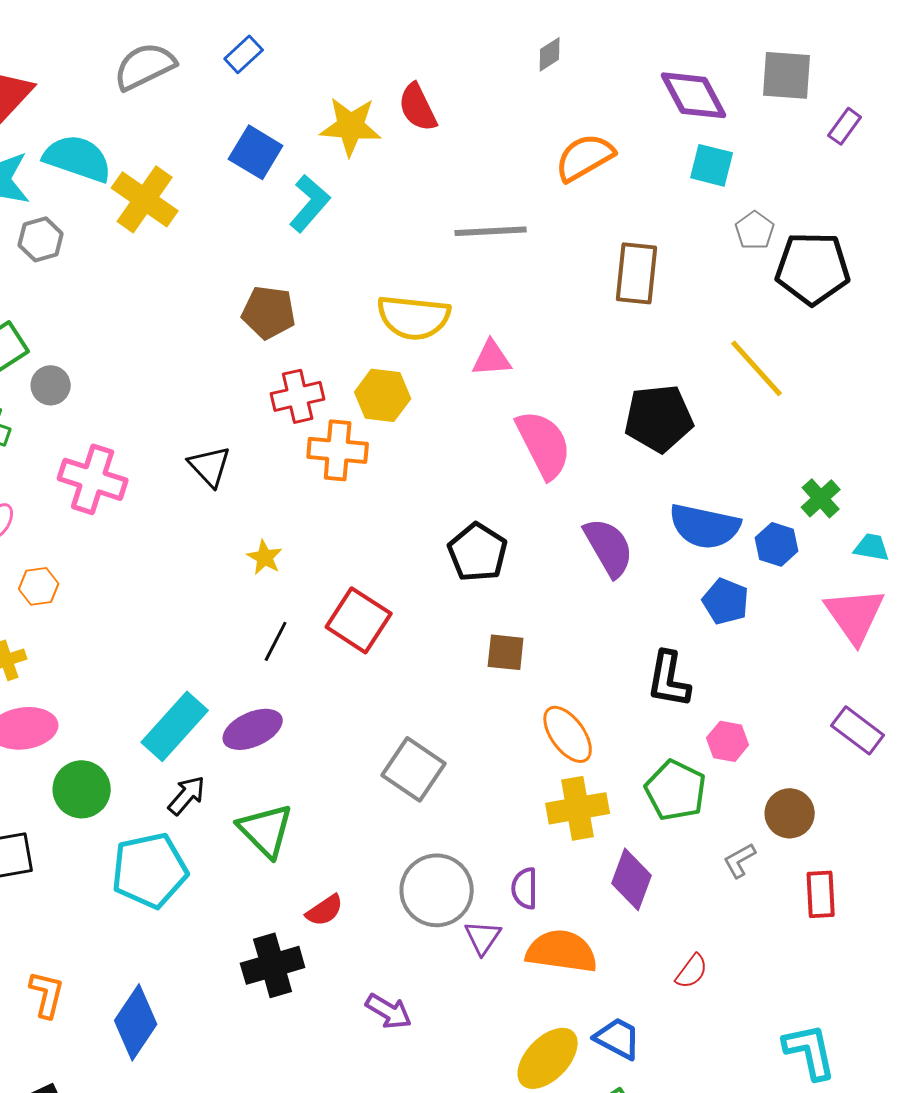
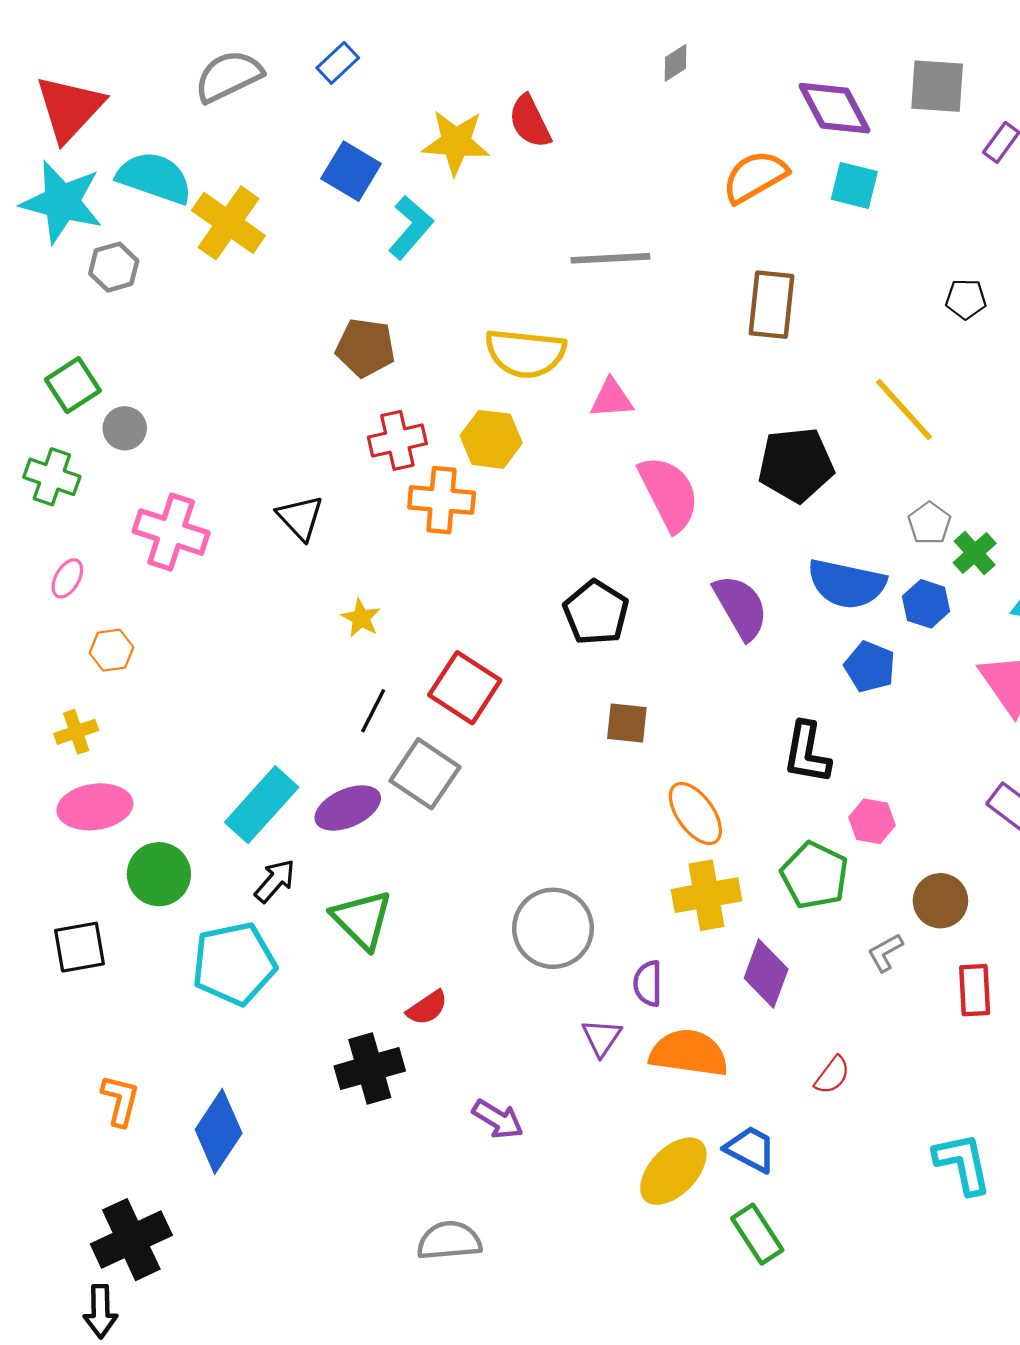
orange semicircle: (585, 157) -> (755, 177), moved
gray pentagon: (755, 230) -> (929, 523), moved
black pentagon: (813, 268) -> (966, 299), size x0.5
gray square: (414, 769) -> (425, 774), moved
gray circle: (437, 890) -> (553, 928), moved

